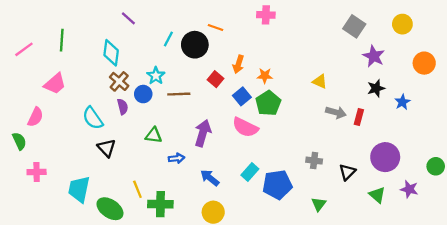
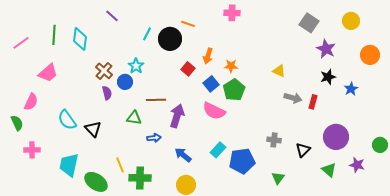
cyan diamond: (111, 53) -> (80, 39), moved
brown line: (179, 94) -> (156, 100), moved
cyan semicircle: (93, 118) -> (67, 120), moved

